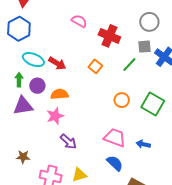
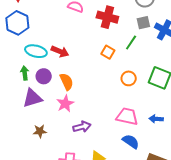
orange square: (95, 66) -> (108, 52), moved
orange semicircle: (59, 94) -> (67, 82), turned 78
purple arrow: (68, 142) -> (82, 127), turned -48
brown star: (23, 157) -> (40, 131), moved

